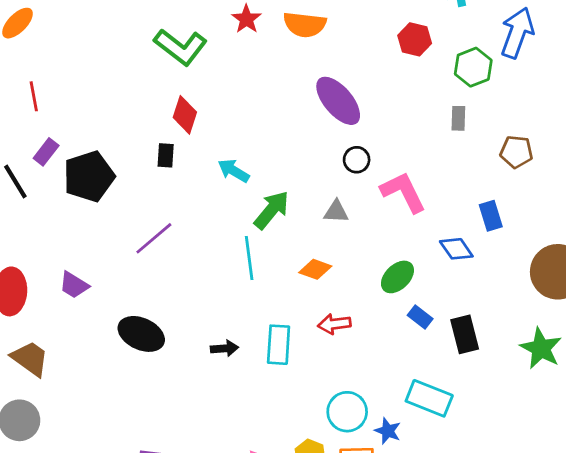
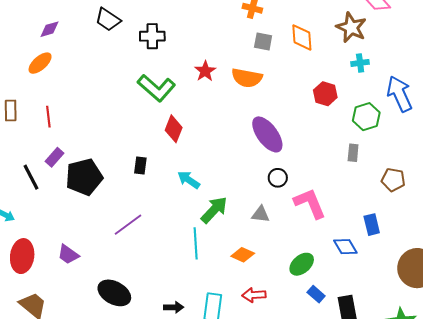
blue arrow: (517, 33) -> (400, 94), turned -48
red diamond: (185, 115) -> (174, 129), moved

